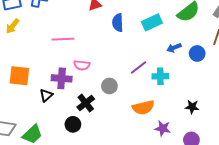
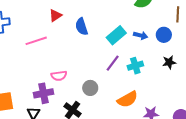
cyan rectangle: (152, 22) -> (116, 35), moved
pink line: (63, 39) -> (36, 41), moved
blue arrow: (174, 48) -> (141, 35), turned -128
black star: (192, 107) -> (169, 62), moved

